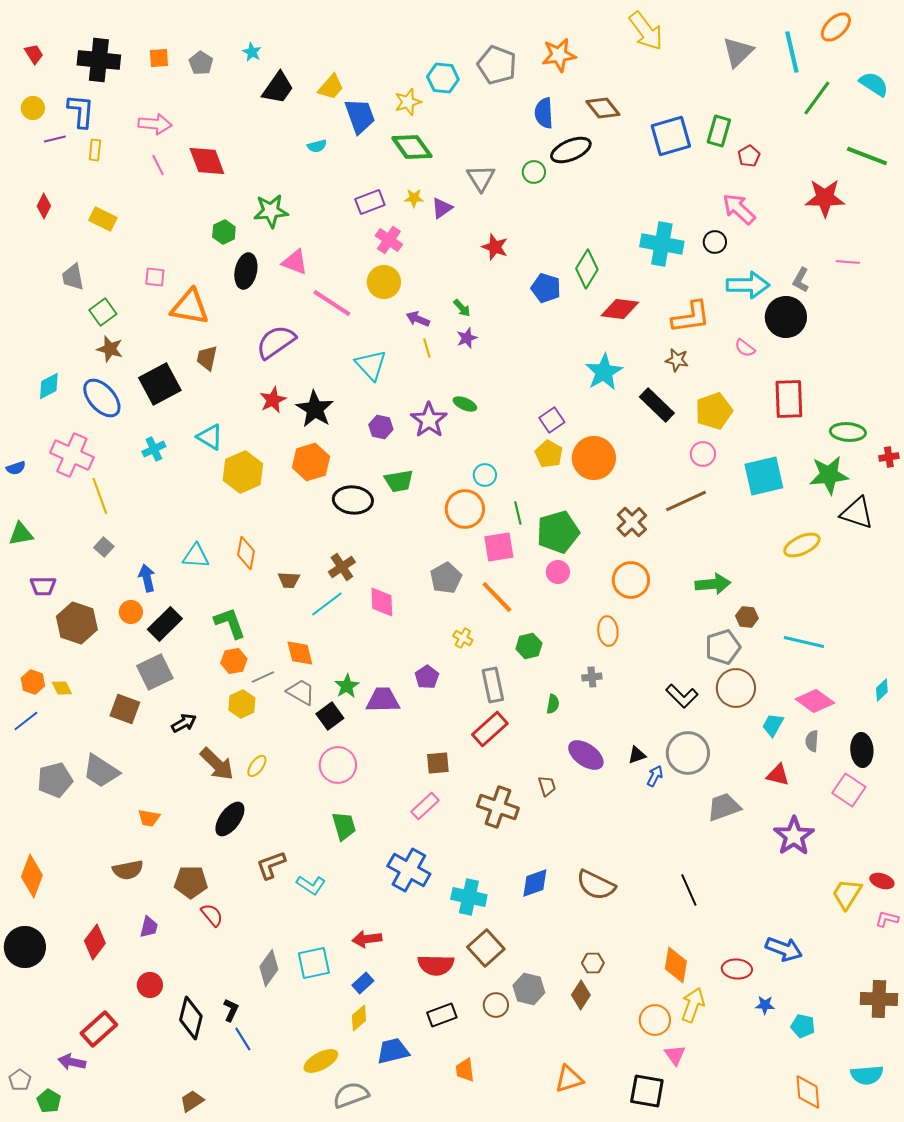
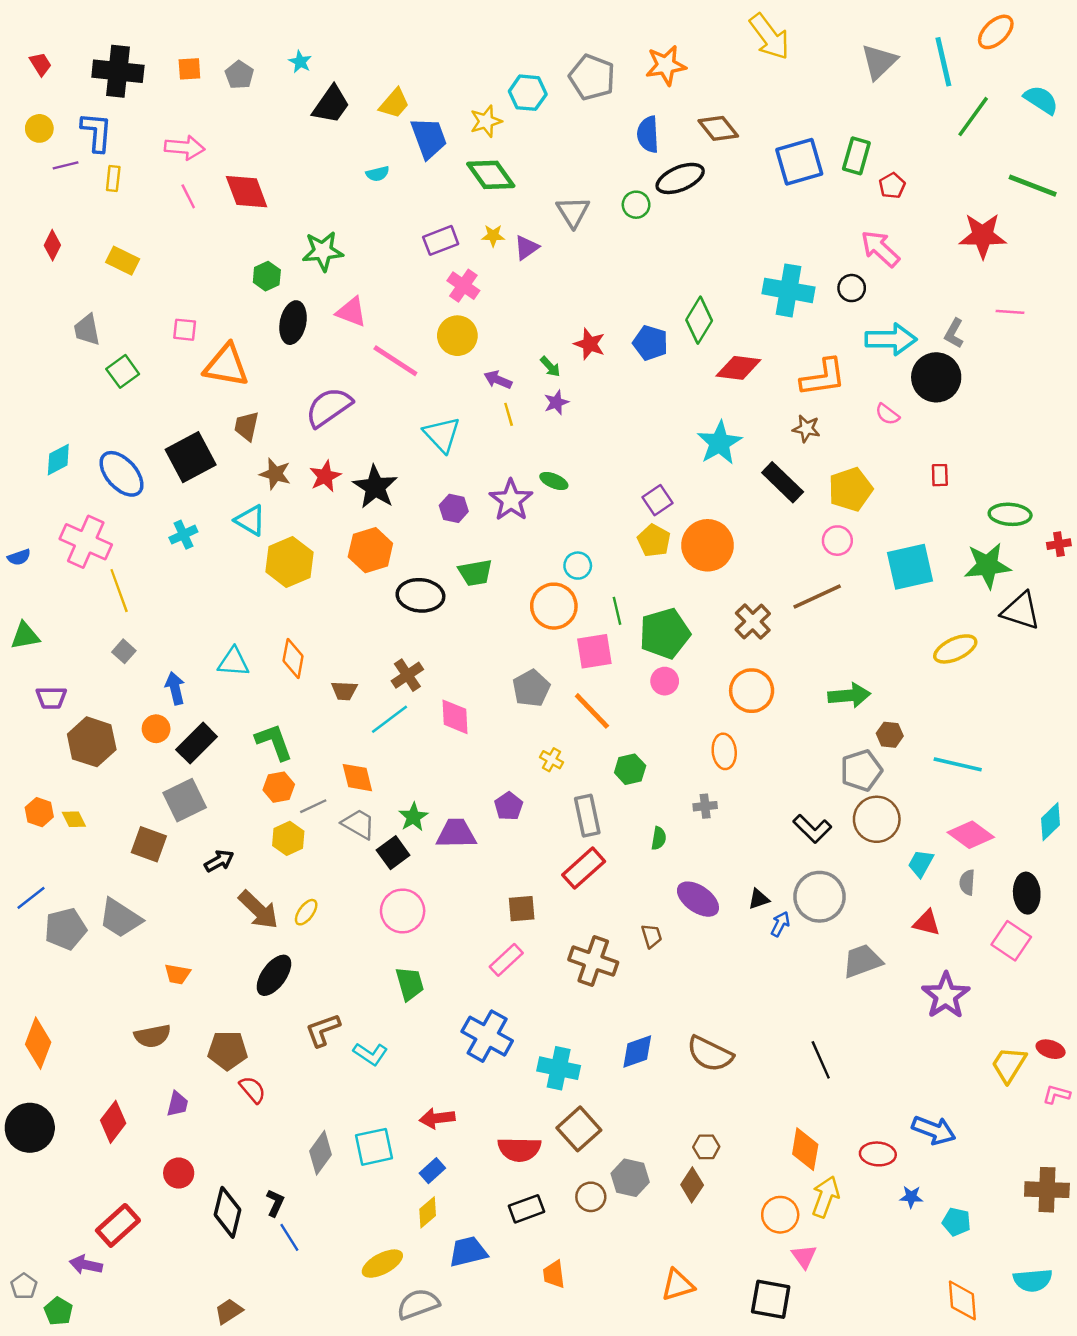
red star: (495, 247) -> (590, 344), moved
brown star: (110, 349) -> (275, 474), moved
red rectangle: (789, 399) -> (940, 475), size x0.5
cyan diamond: (882, 690) -> (1051, 822), size x1.4
blue line: (26, 721) -> (31, 898), moved

